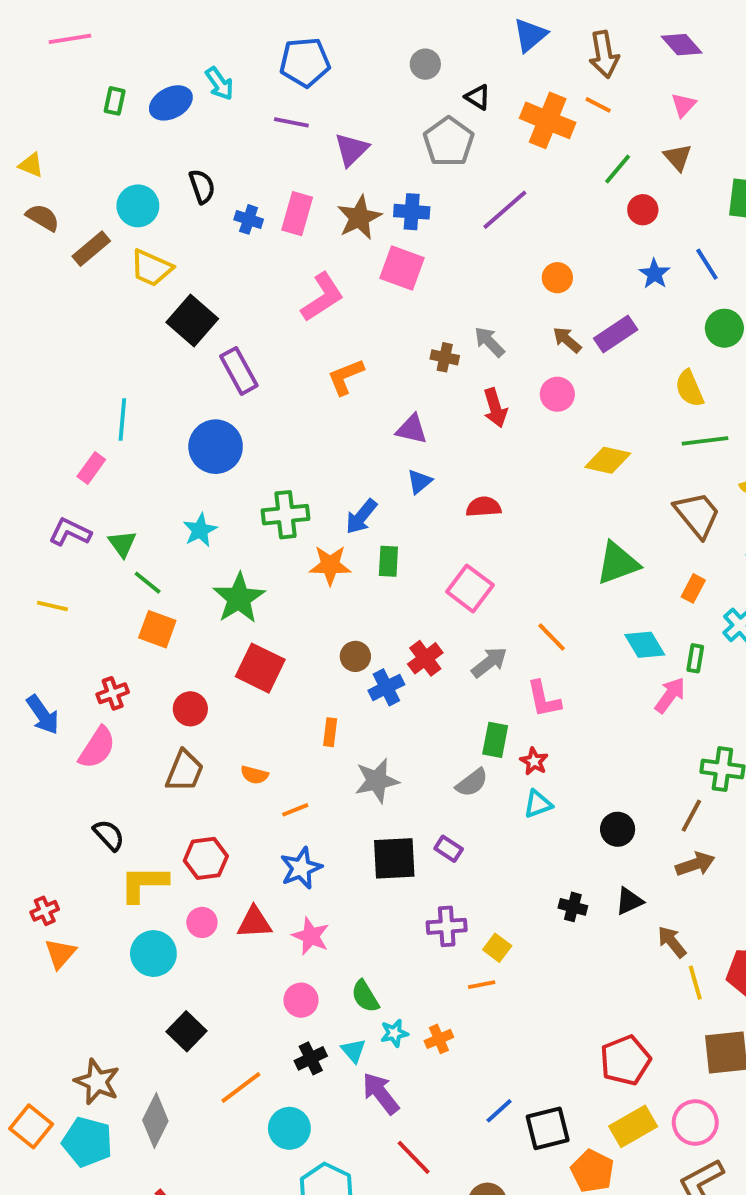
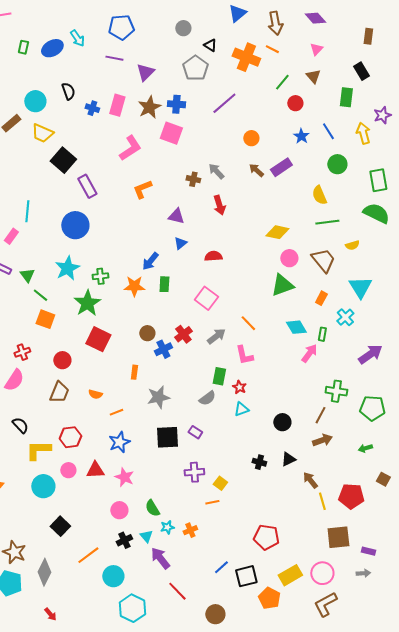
pink circle: (557, 394) -> (289, 258), moved
green cross: (285, 515) -> (100, 276), moved, size x0.7
cyan star: (200, 530) -> (67, 268), size x1.4
red pentagon: (625, 1060) -> (266, 537), moved, turned 30

